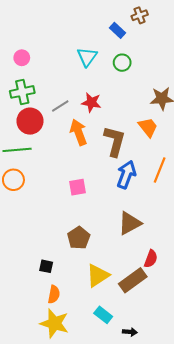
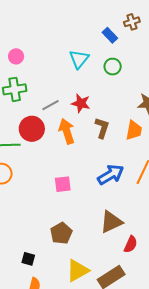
red circle: (30, 121) -> (32, 129), moved
orange trapezoid: (148, 127) -> (134, 130), turned 45
brown L-shape: (115, 141) -> (102, 128), moved, size x0.7
blue arrow: (126, 175) -> (111, 175), turned 36
red semicircle: (151, 259) -> (131, 244), moved

